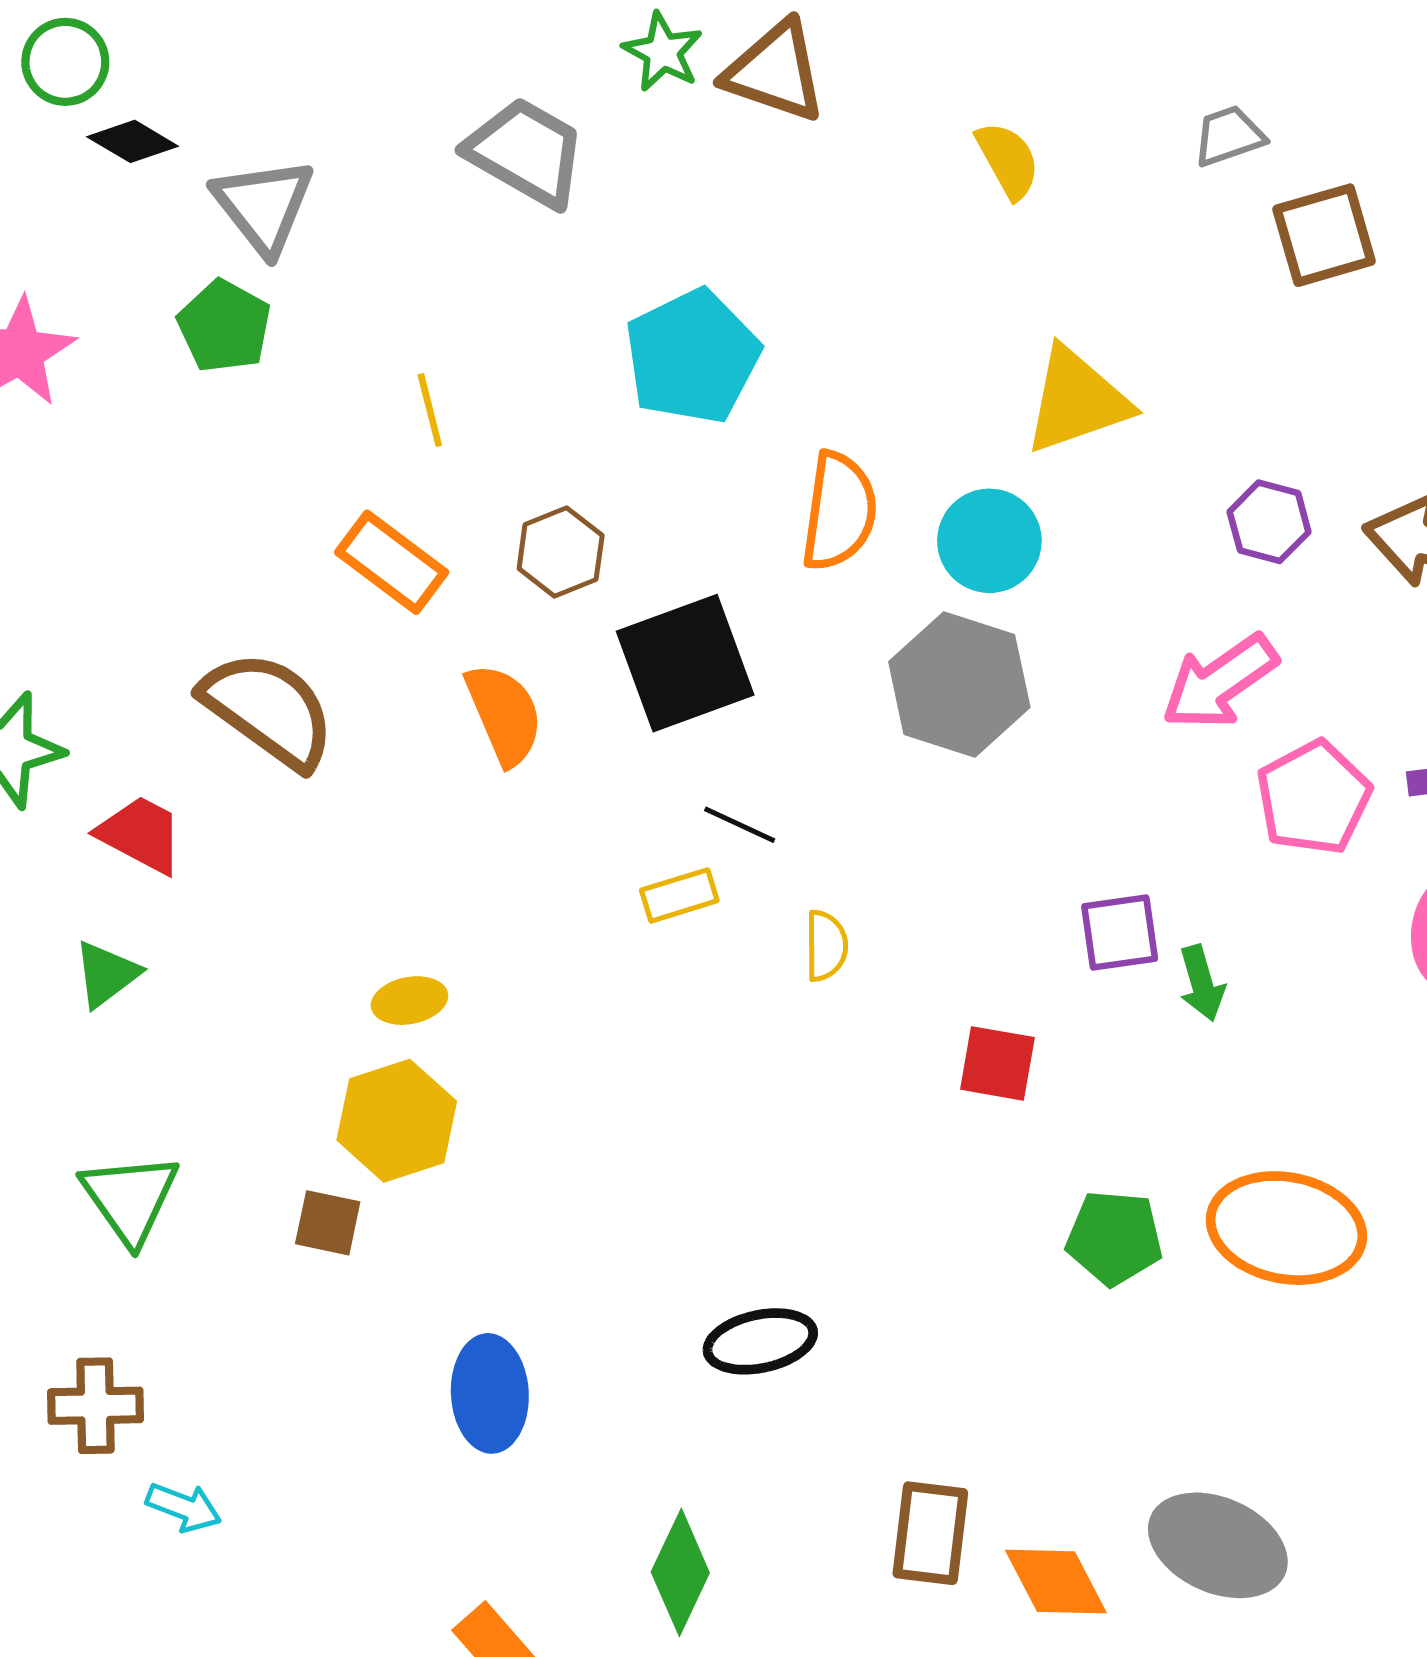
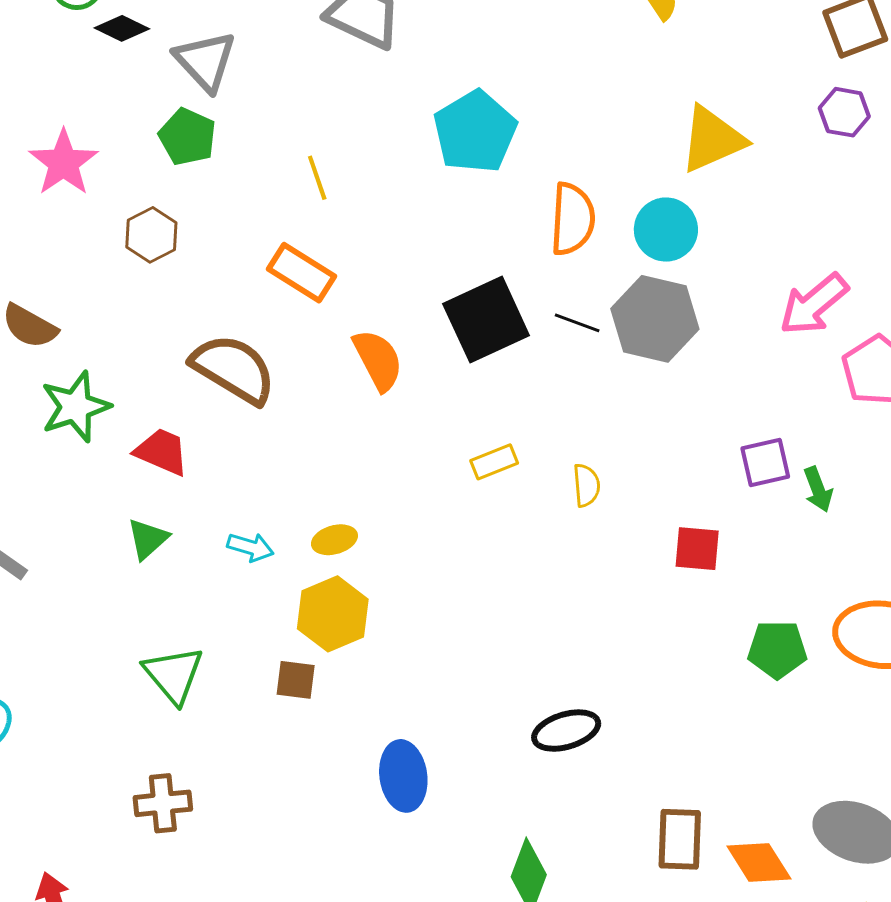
purple hexagon: (1269, 522) -> (844, 112), moved
brown hexagon: (561, 552) -> (151, 235), moved
black line: (740, 825) -> (577, 323), moved
cyan arrow: (184, 1507) -> (250, 547), moved

